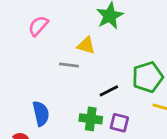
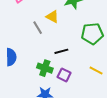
gray line: (69, 65) -> (38, 28), turned 40
green pentagon: (148, 77) -> (92, 34), moved

